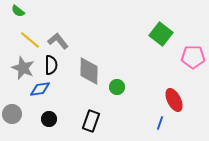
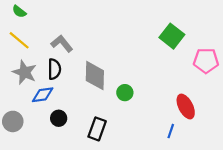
yellow line: (30, 40) -> (19, 40), moved
black circle: (49, 119) -> (59, 118), moved

